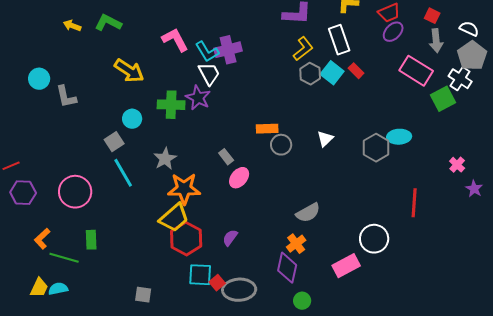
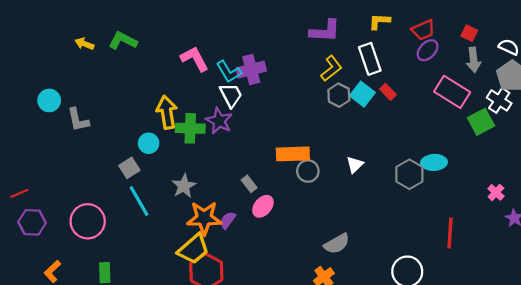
yellow arrow: (129, 71) -> (167, 112), moved, turned -132
orange rectangle: (267, 129) -> (293, 154), size x1.4
purple semicircle: (230, 238) -> (228, 220), moved

